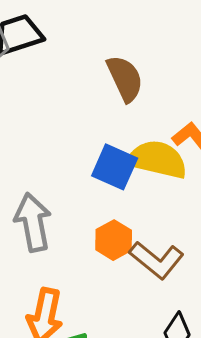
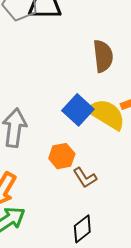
brown L-shape: (157, 260) -> (85, 178), size x0.7

